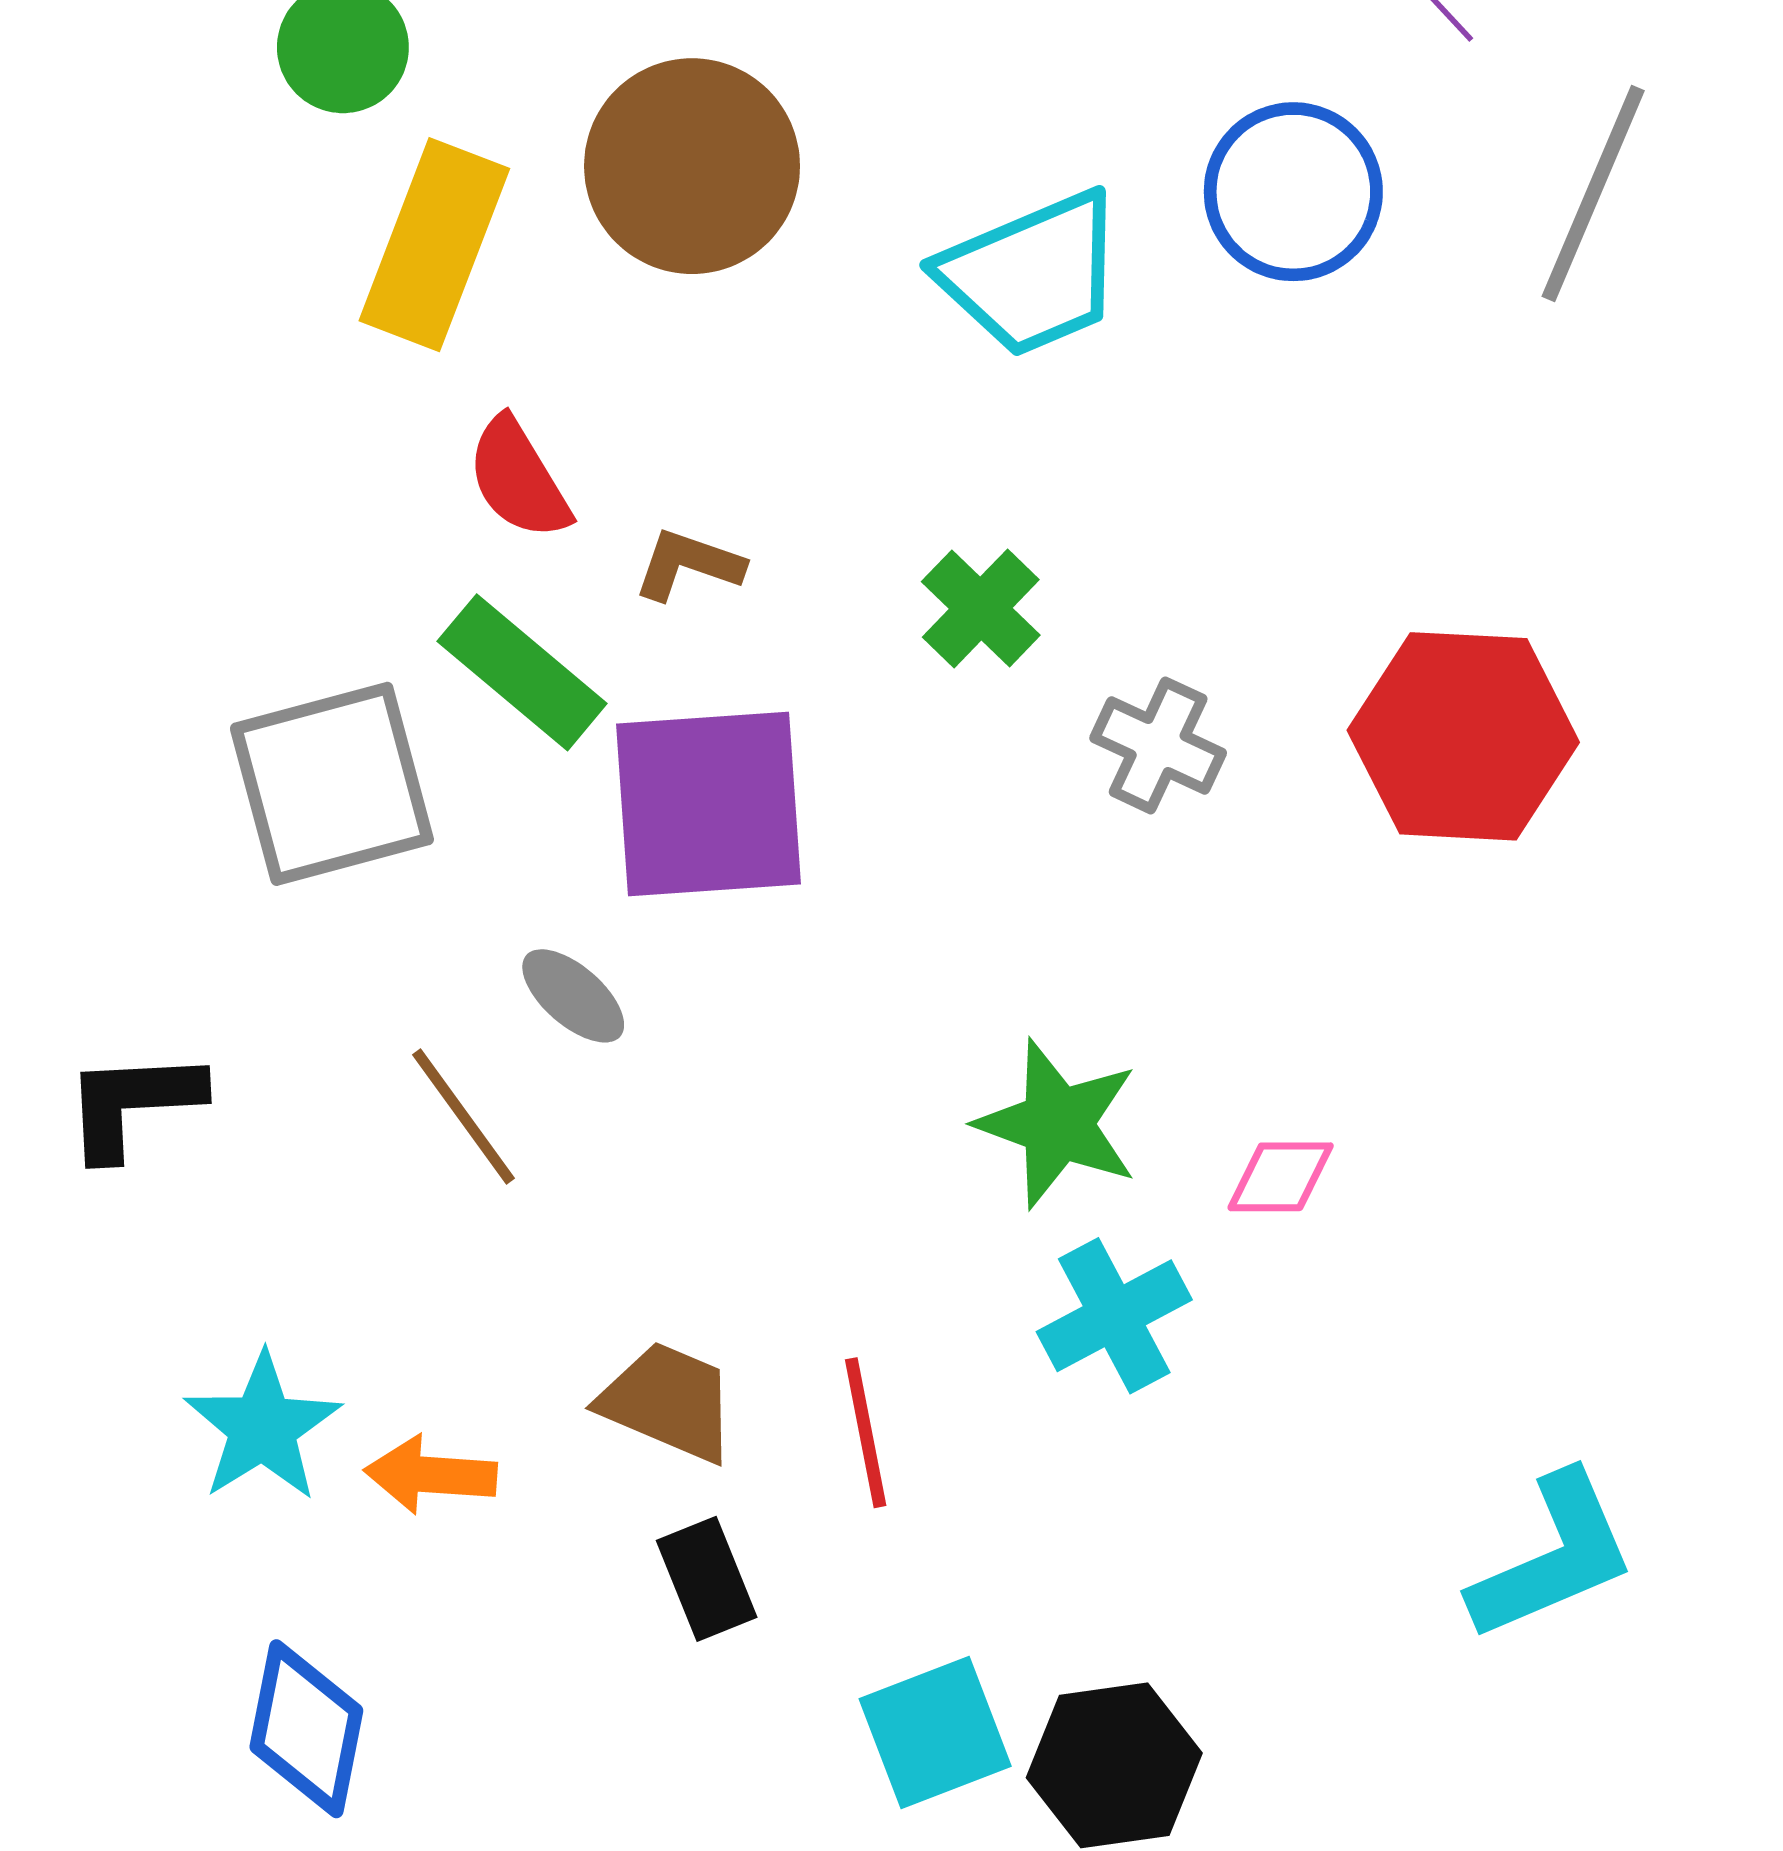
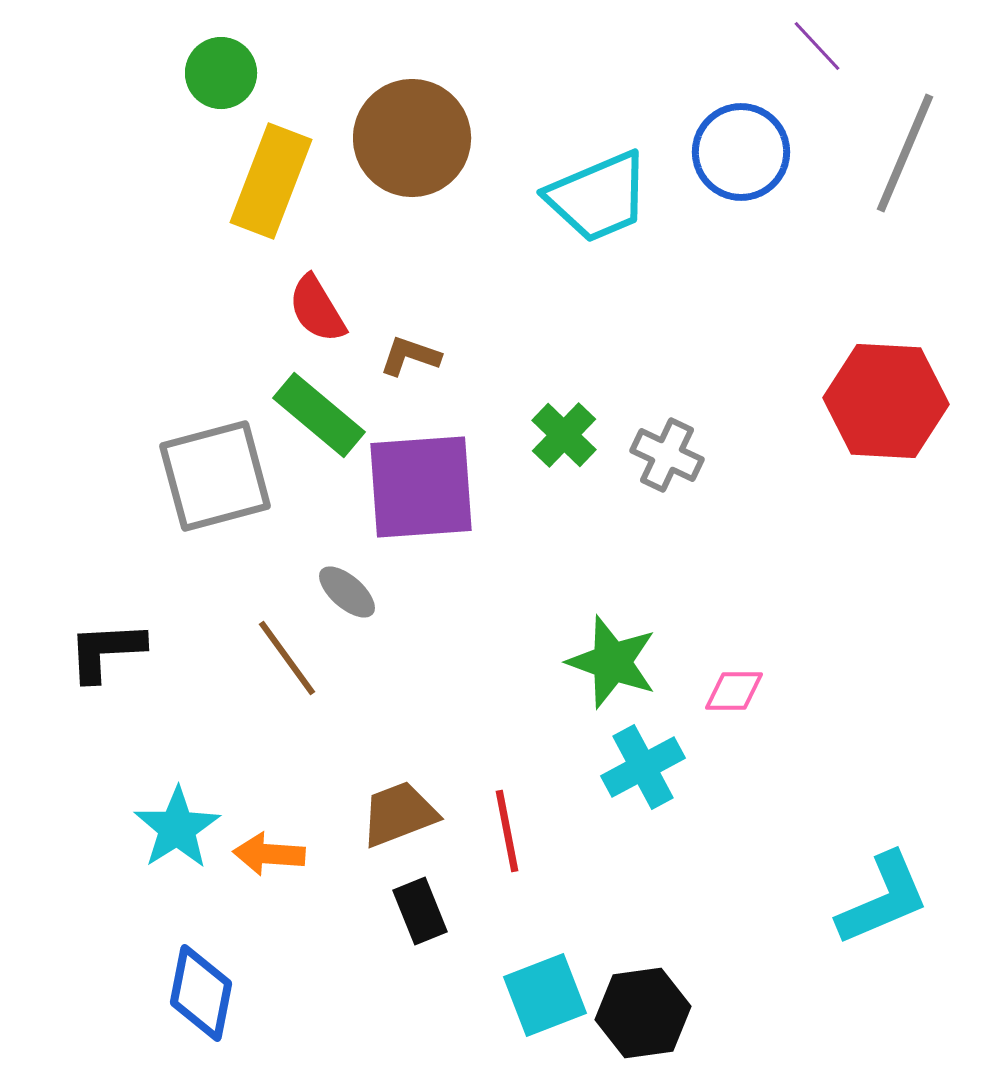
green cross: (981, 608) -> (564, 435), moved
red hexagon: (1463, 736) -> (886, 401), moved
brown trapezoid: (668, 1402) -> (399, 814), turned -44

